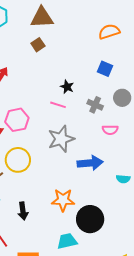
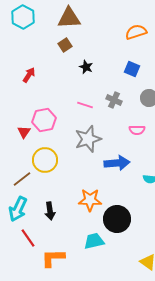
black star: (67, 87) -> (86, 67), moved
gray cross: (95, 105) -> (114, 100), moved

